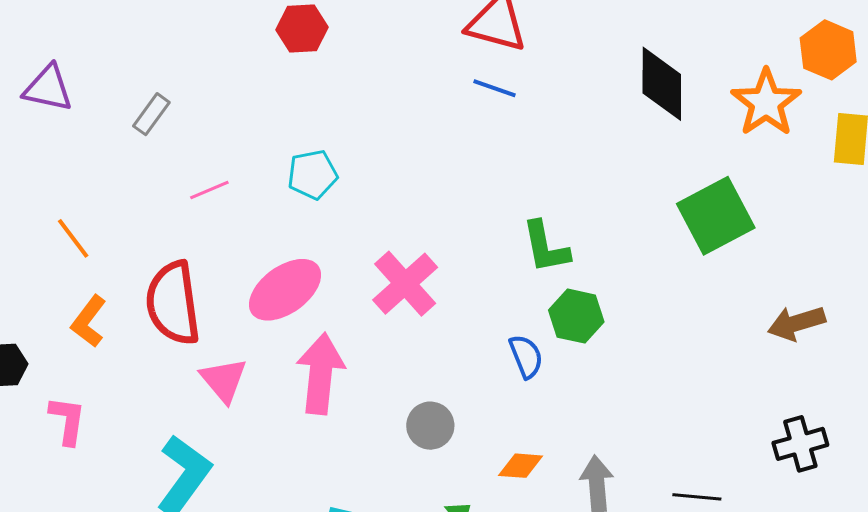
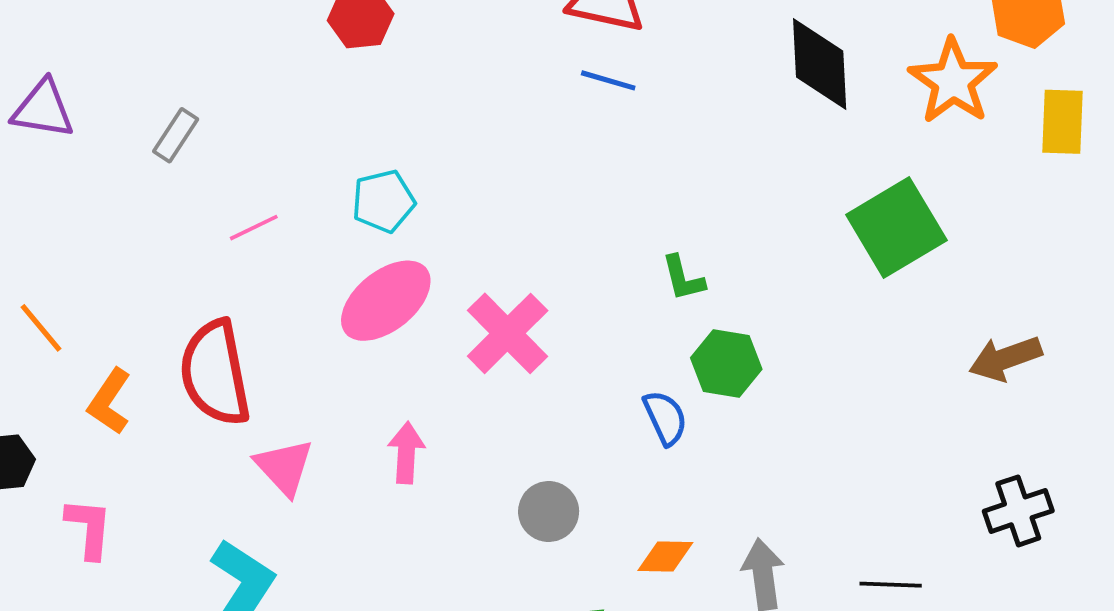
orange line: (73, 238) -> (41, 328), moved
green L-shape: (546, 247) -> (683, 278), size x0.7
pink ellipse: (285, 290) -> (386, 301), moved
pink arrow: (321, 374) -> (406, 453), size x0.6

